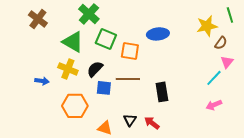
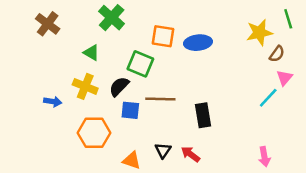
green square: (106, 39) -> (140, 64), moved
green triangle: (73, 42) -> (91, 53), size x0.6
orange square: (130, 51) -> (163, 36), moved
pink arrow: (214, 105) -> (264, 157), moved, turned -77

